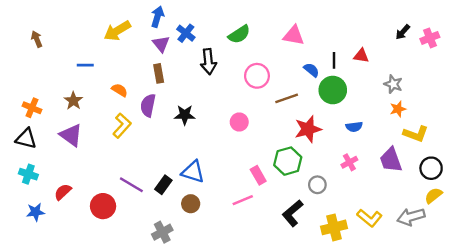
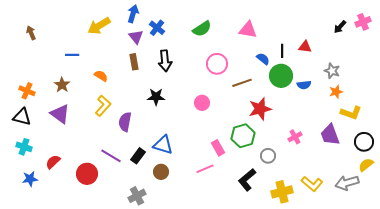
pink cross: (430, 38) -> (363, 22), moved
black arrow: (208, 62) -> (165, 61), moved
purple semicircle: (148, 105) -> (125, 122), moved
blue semicircle: (354, 127) -> (304, 85), moved

